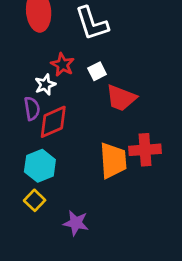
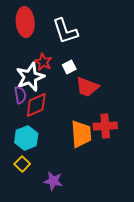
white star: (45, 85) -> (30, 77), size x1.8

